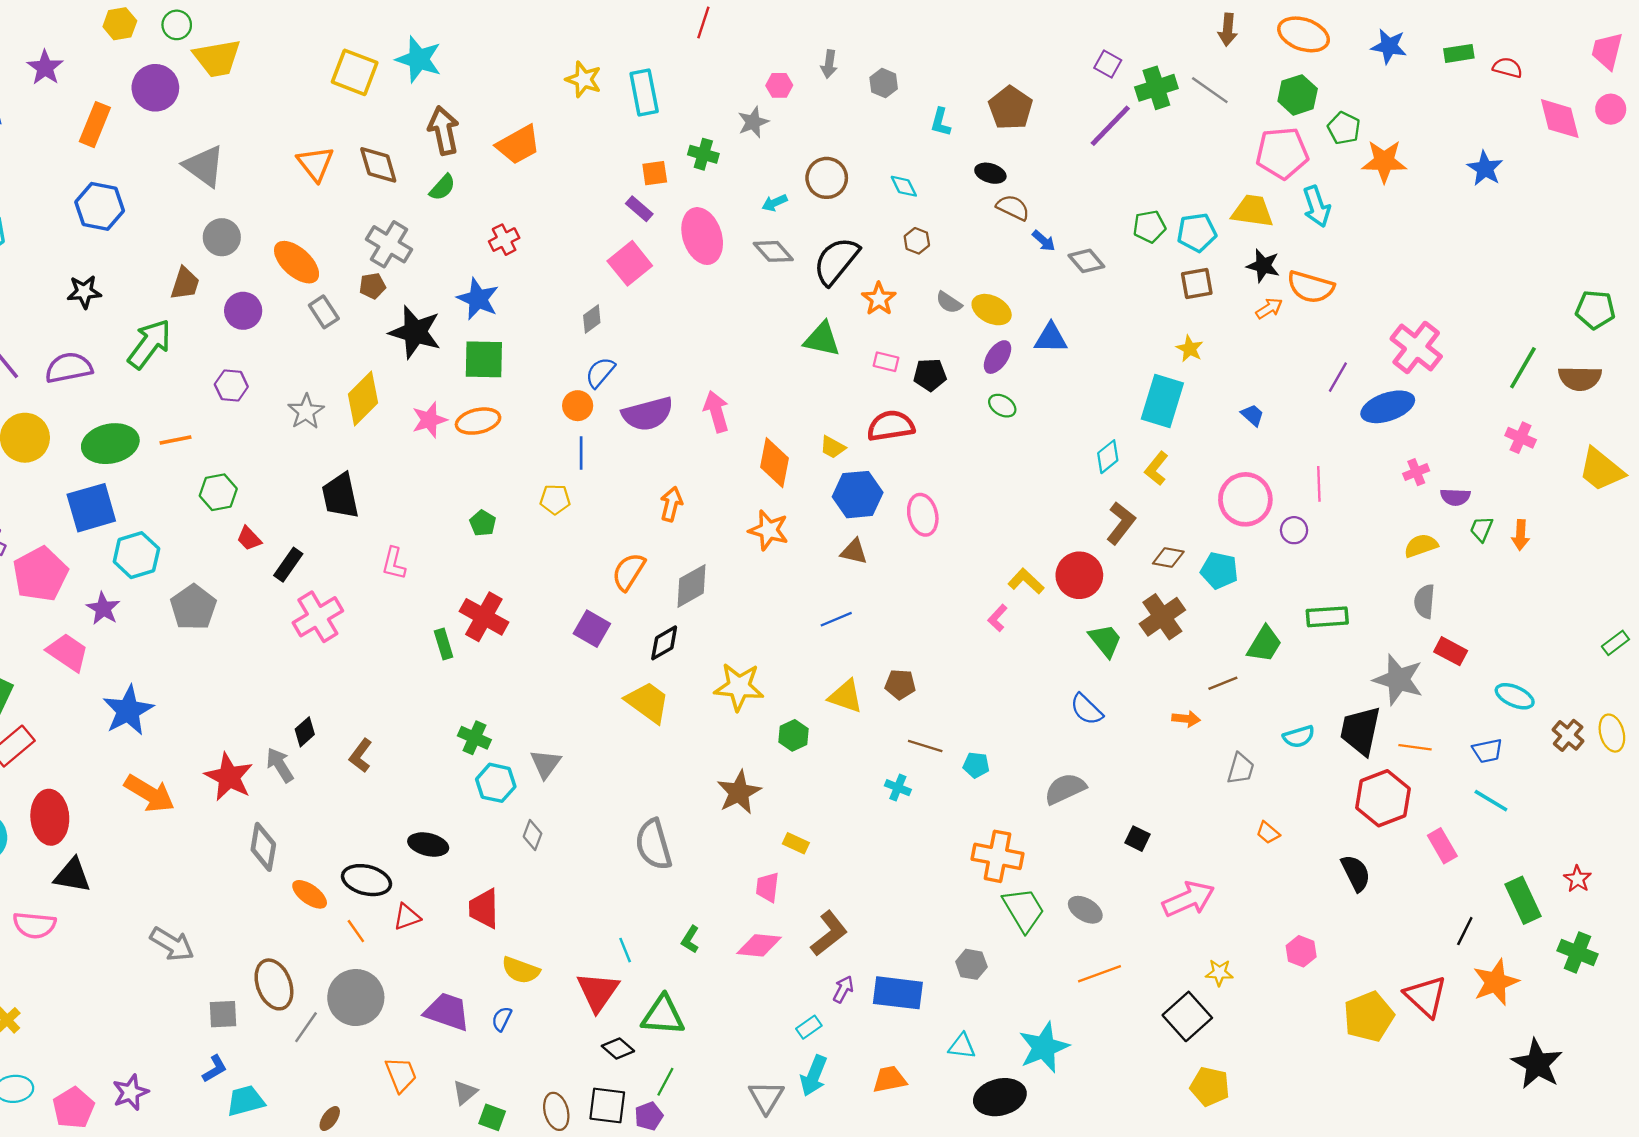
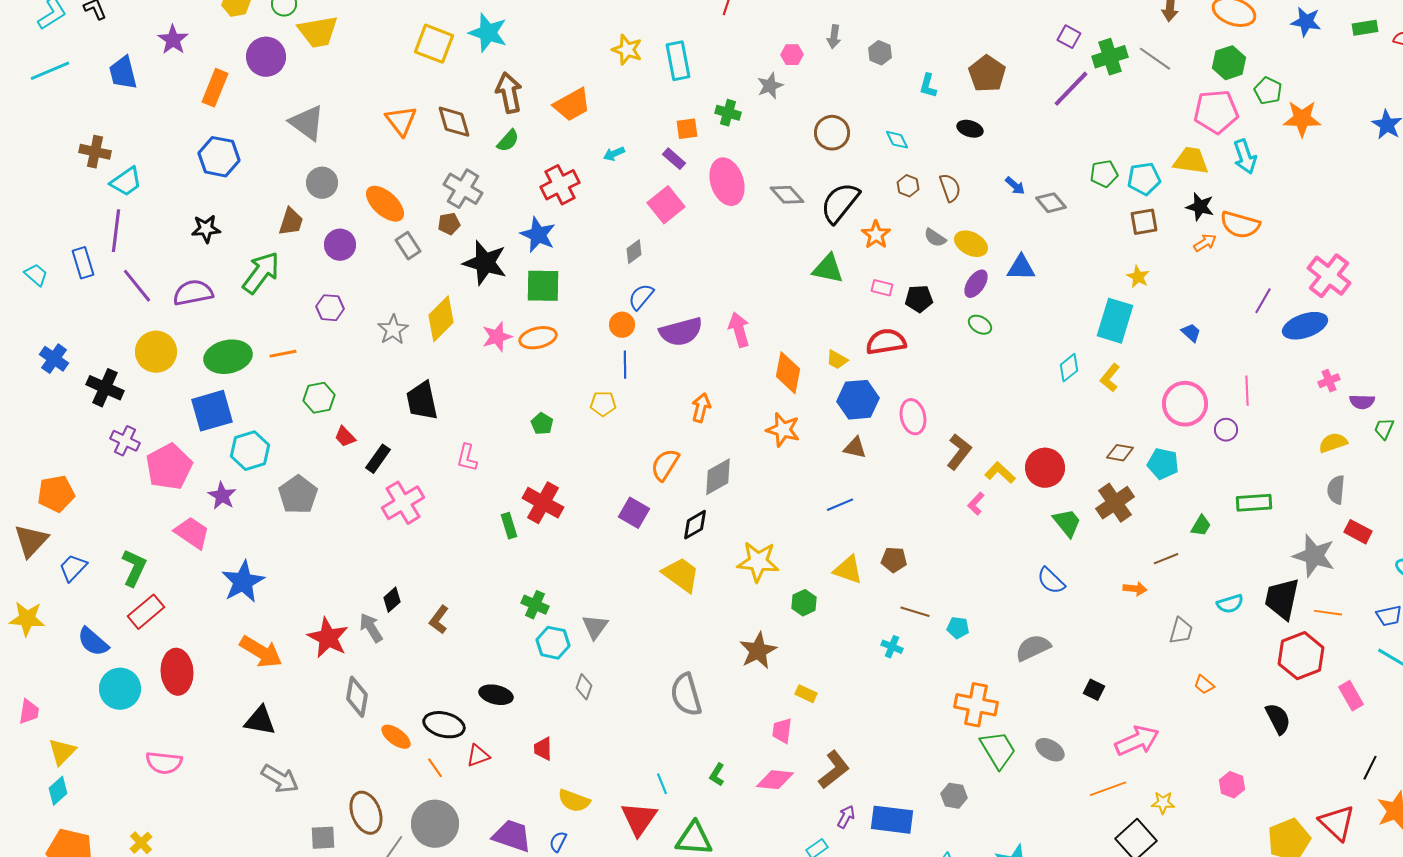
cyan arrow: (775, 203) -> (614, 154), moved
brown semicircle: (1013, 208) -> (950, 188), moved, turned 44
red cross: (504, 240) -> (560, 185), size x1.5
brown L-shape: (1121, 523) -> (959, 452), moved
green trapezoid: (1264, 644) -> (1201, 526), size x0.7
black triangle: (72, 875) -> (260, 721), moved
red trapezoid: (484, 909) -> (543, 749), size x0.7
orange line: (1100, 974) -> (1108, 789), moved

